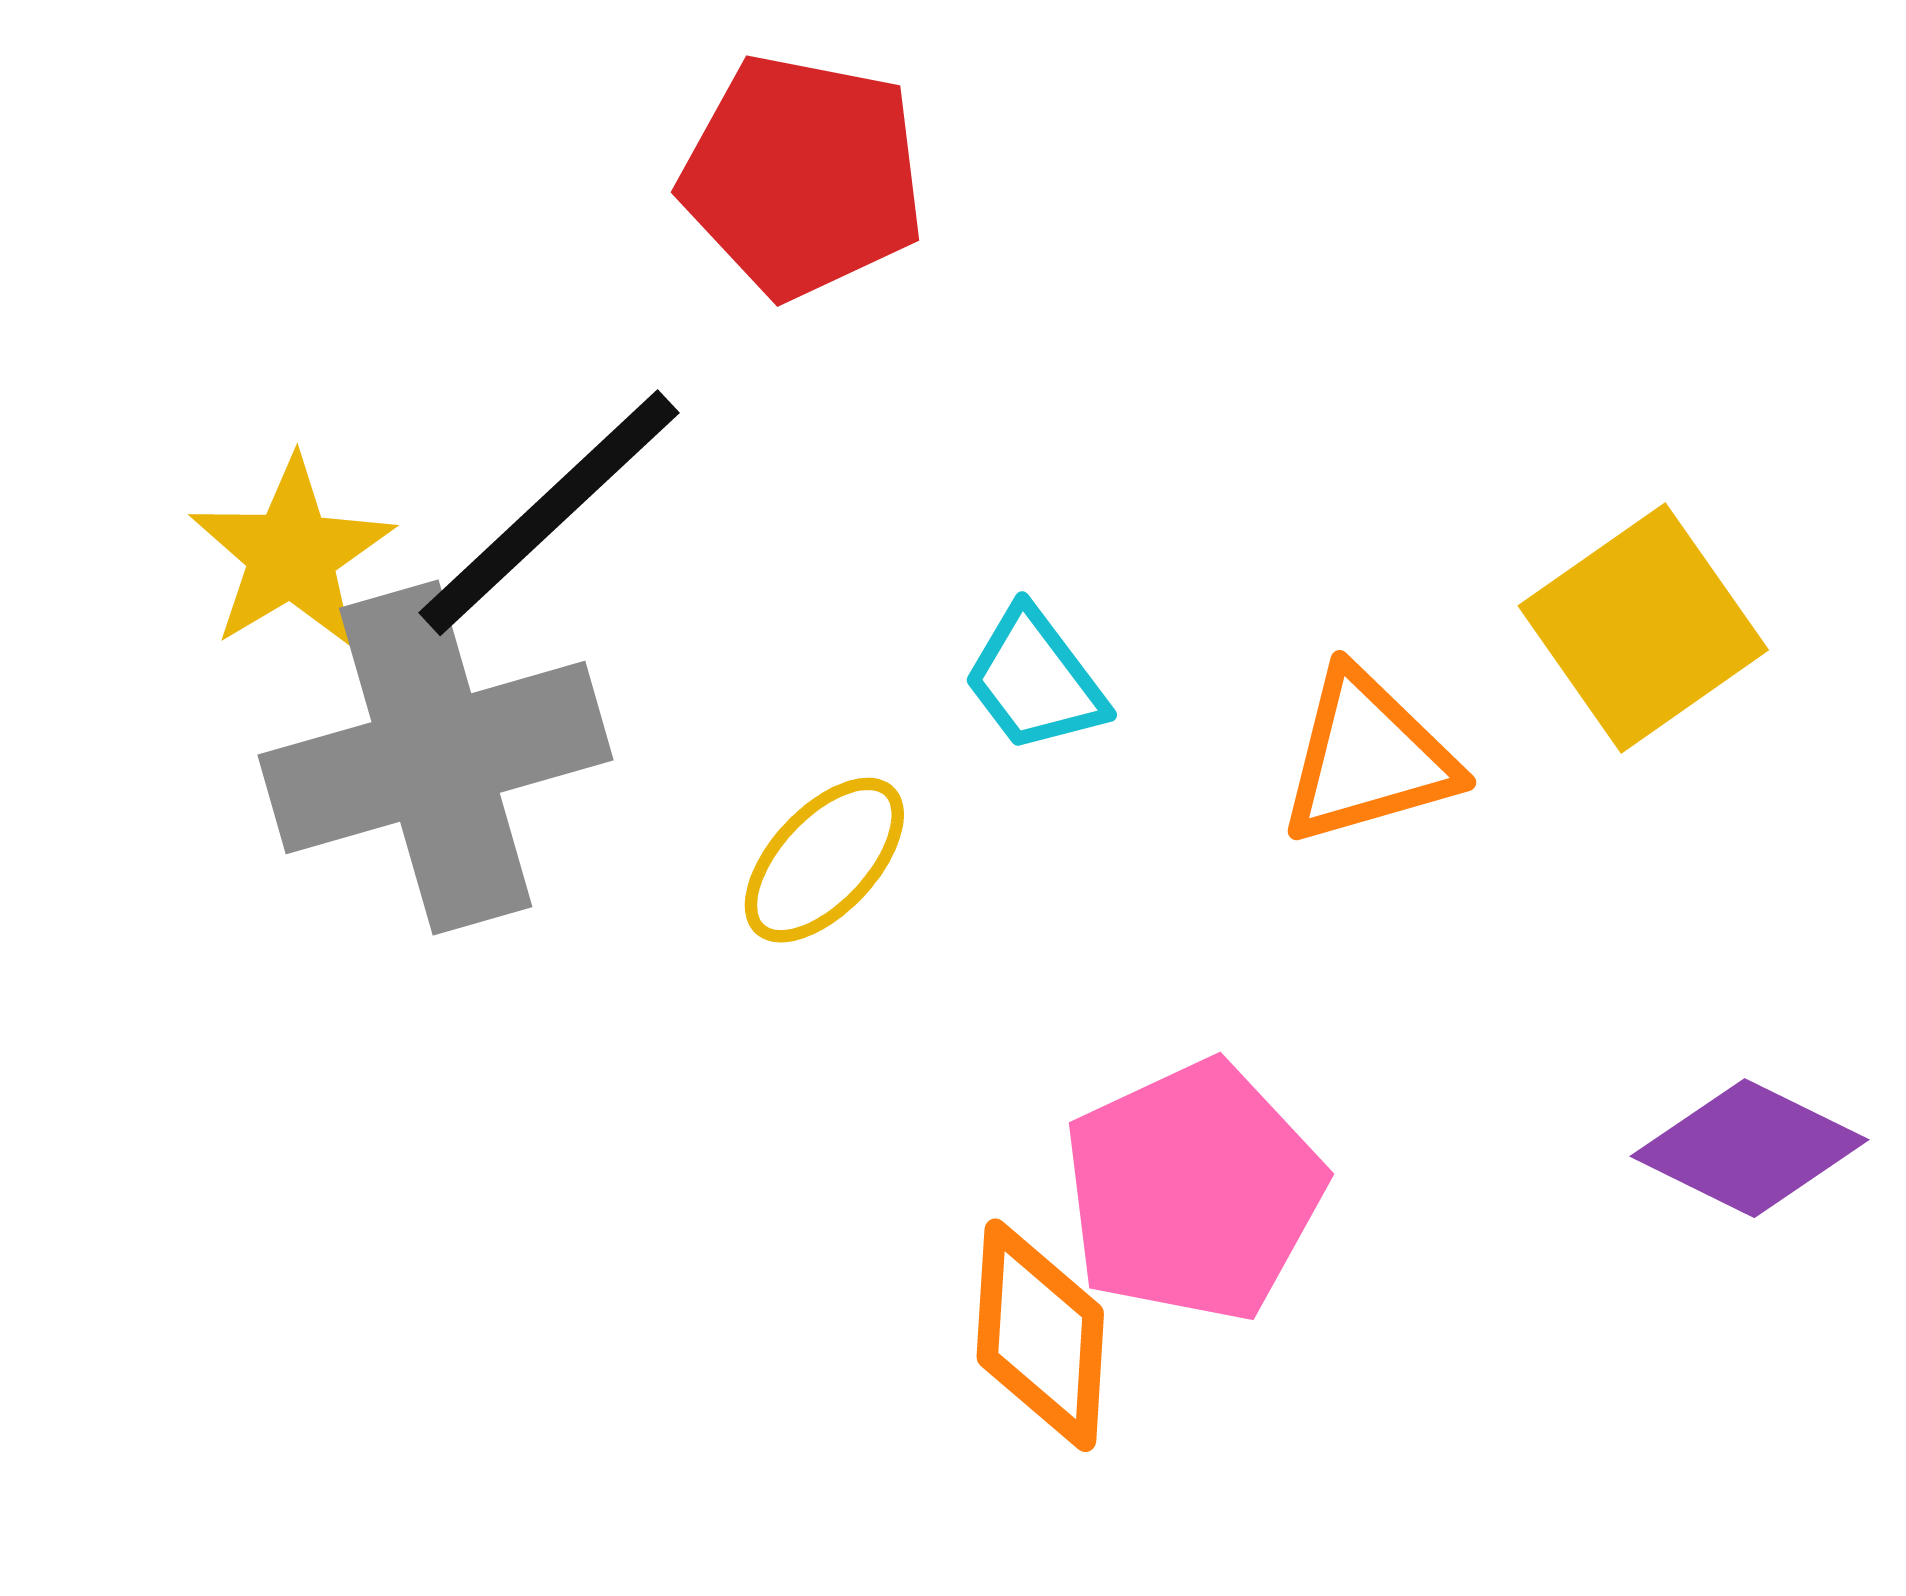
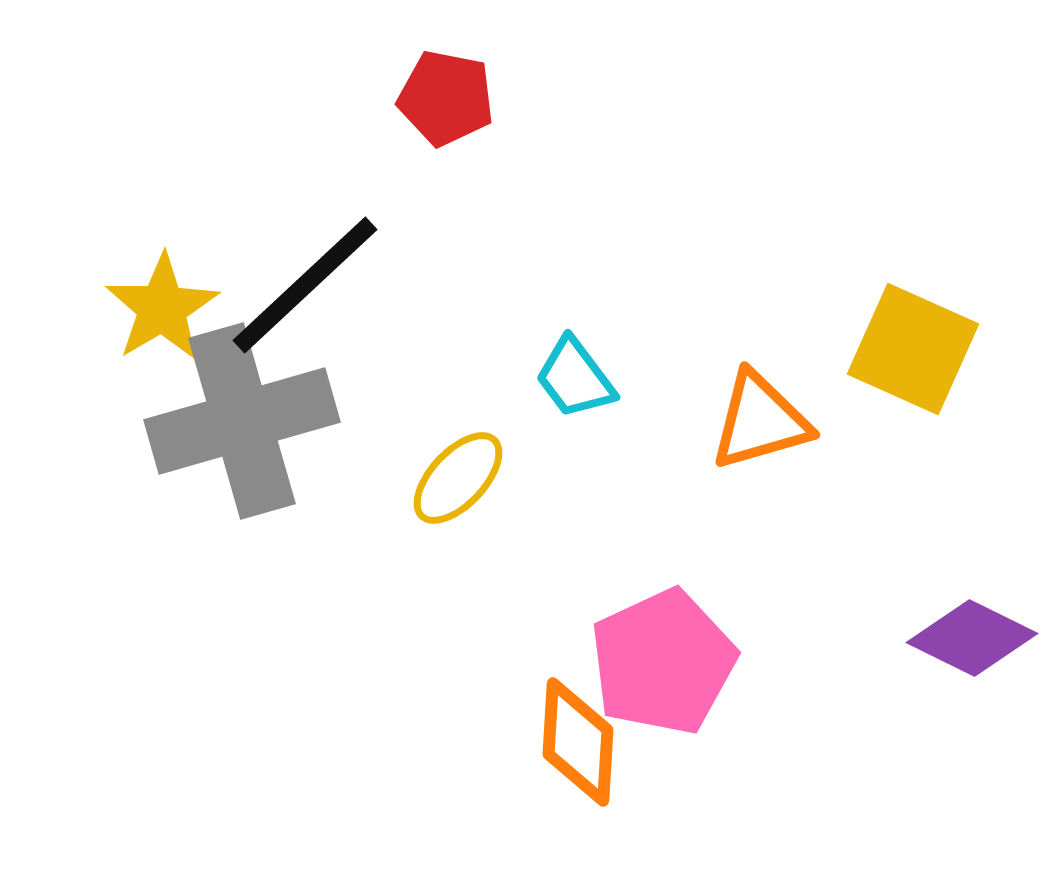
red pentagon: (803, 176) -> (446, 98), size x0.7
yellow square: (1643, 628) -> (913, 349), turned -31

